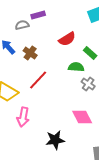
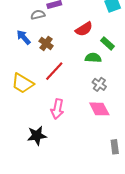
gray cross: (88, 84) -> (99, 84), moved
pink arrow: (23, 117) -> (57, 109), moved
black star: (55, 140) -> (37, 136), moved

